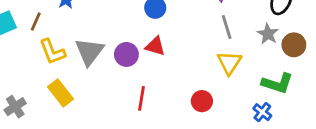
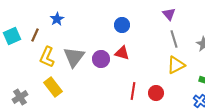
yellow L-shape: (52, 52) -> (47, 57), turned 45
yellow triangle: (229, 63) -> (176, 65), turned 30
red line: (141, 98) -> (133, 91), moved

